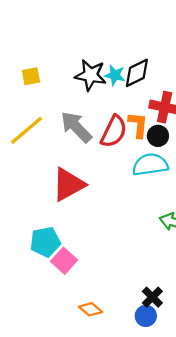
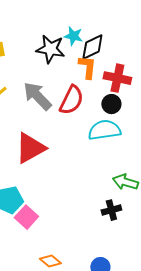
cyan star: (115, 75) -> (73, 36), moved
orange L-shape: (138, 125) -> (87, 67), moved
black cross: (152, 297) -> (111, 210), moved, turned 30

